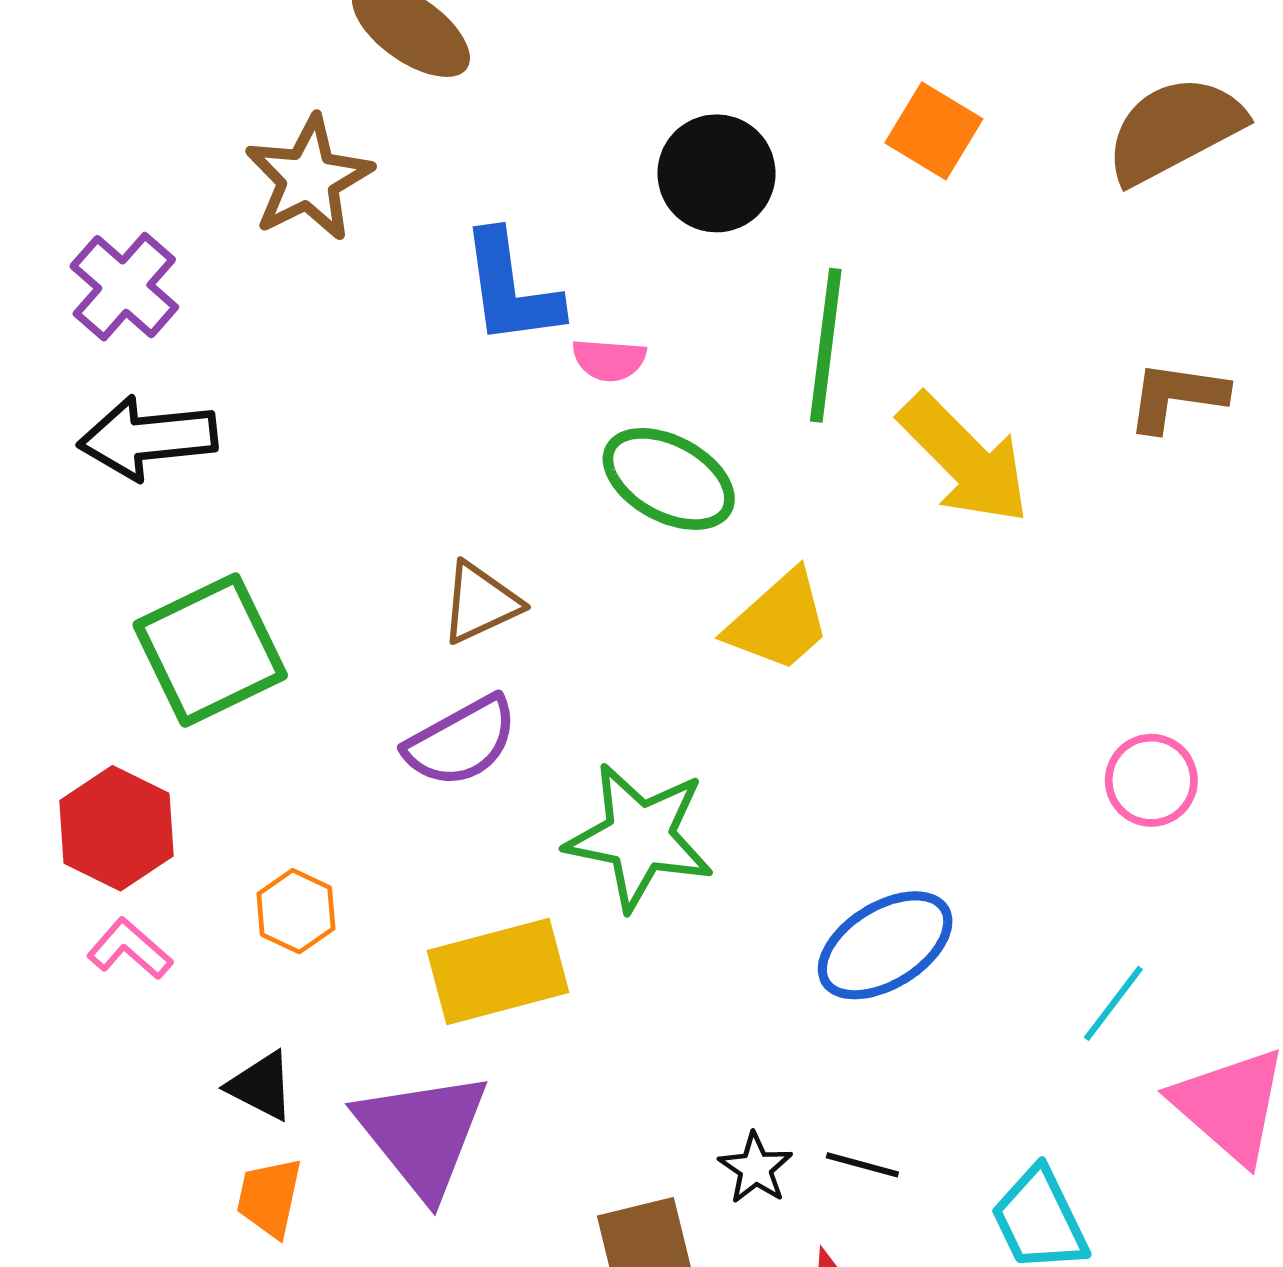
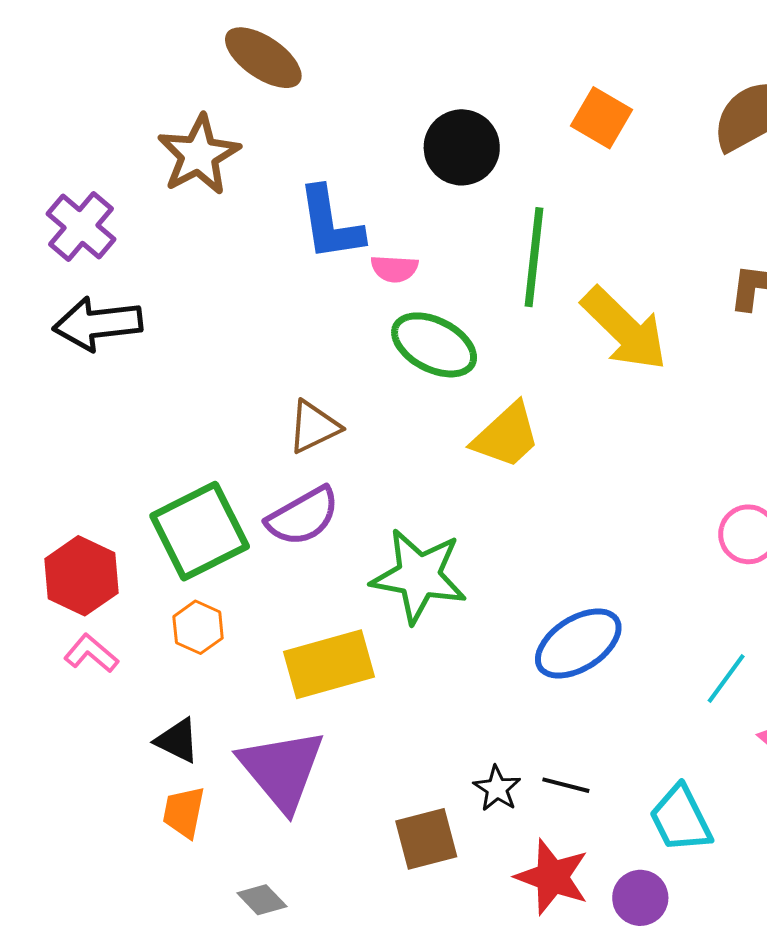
green square: (210, 650) -> (200, 531), moved

